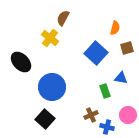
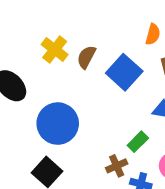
brown semicircle: (63, 18) -> (86, 57), moved
green rectangle: (105, 91) -> (138, 142), moved, turned 64

